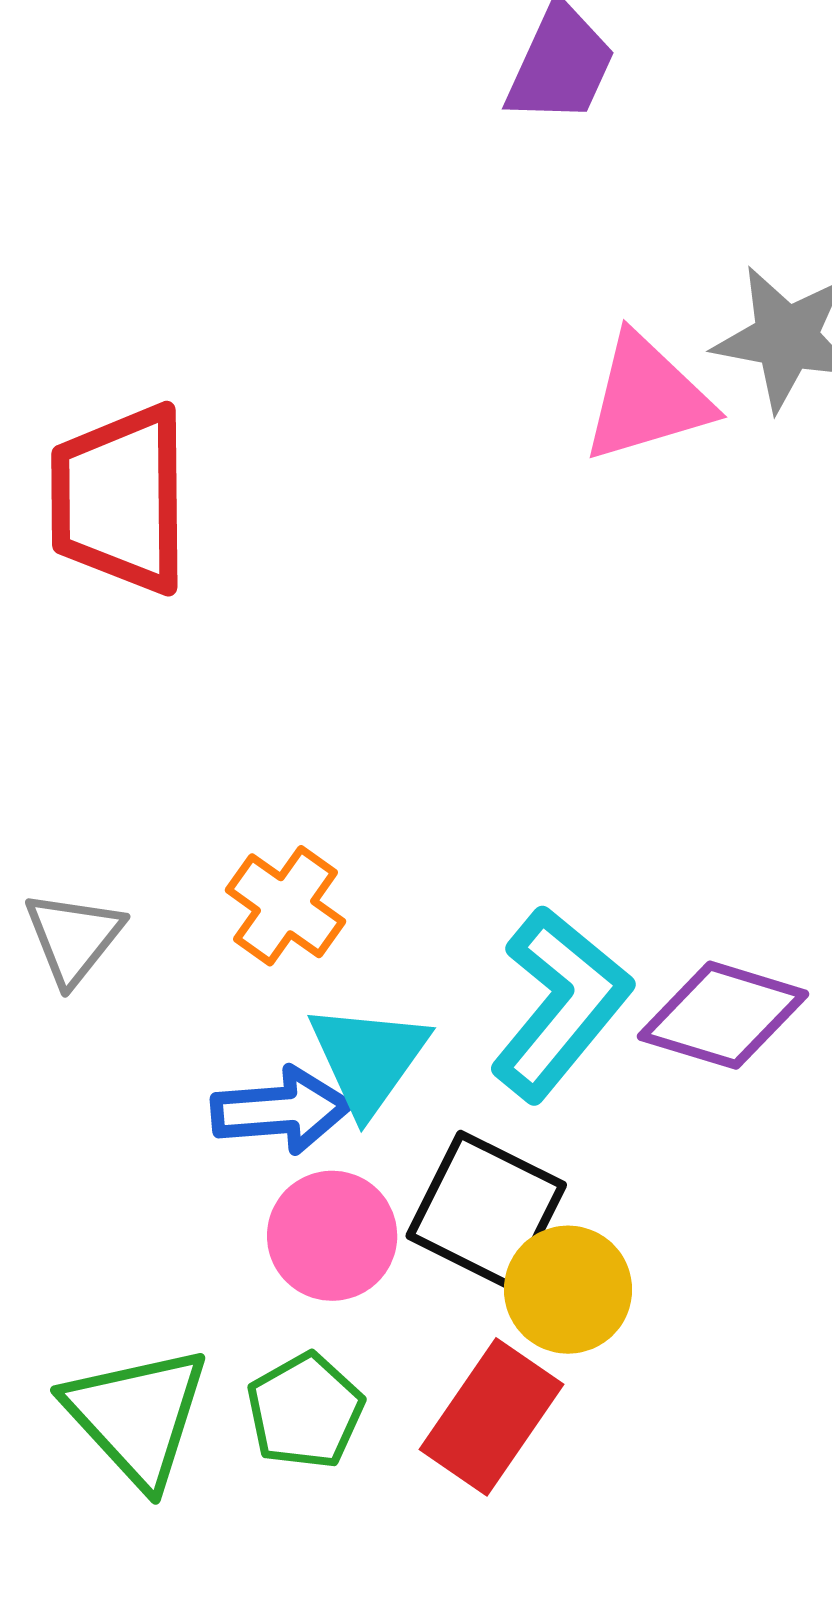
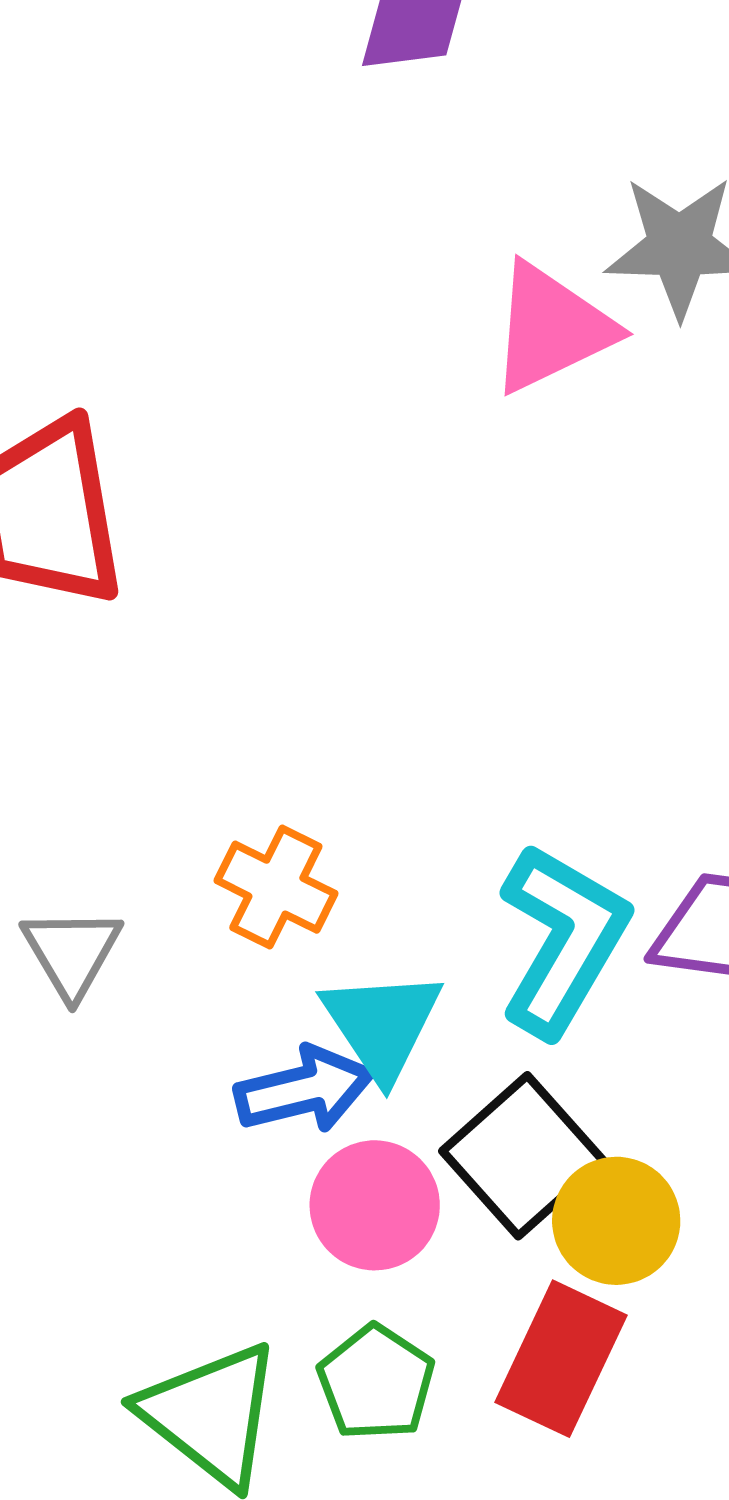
black square: (486, 1210) -> (523, 1156), turned 31

